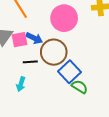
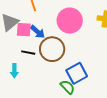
blue square: (70, 72) -> (77, 73), moved
cyan arrow: (21, 84) -> (14, 71), turned -32

